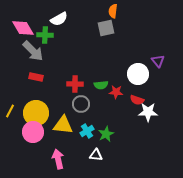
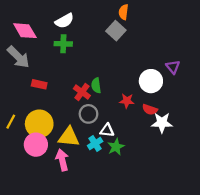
gray square: (106, 28) -> (116, 31), turned -36
green cross: (45, 35) -> (63, 44), moved
gray arrow: (33, 51) -> (18, 57), moved
red cross: (75, 84) -> (82, 92), turned 35
green semicircle: (101, 85) -> (96, 85), moved, turned 88
white triangle: (96, 155) -> (107, 130), moved
pink arrow: (58, 159) -> (62, 160), moved

